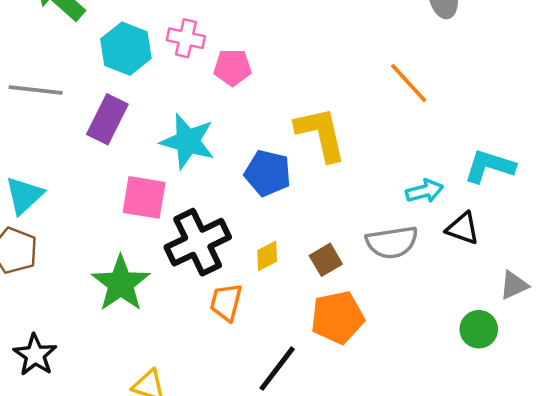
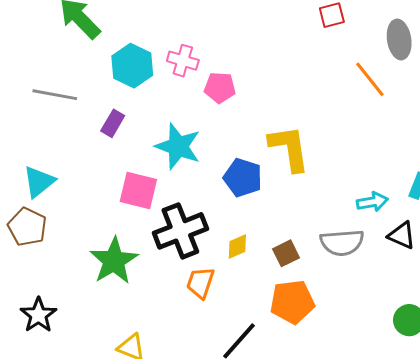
orange line: (409, 83) -> (370, 79), moved
purple rectangle: (107, 119) -> (113, 123), size x0.7

